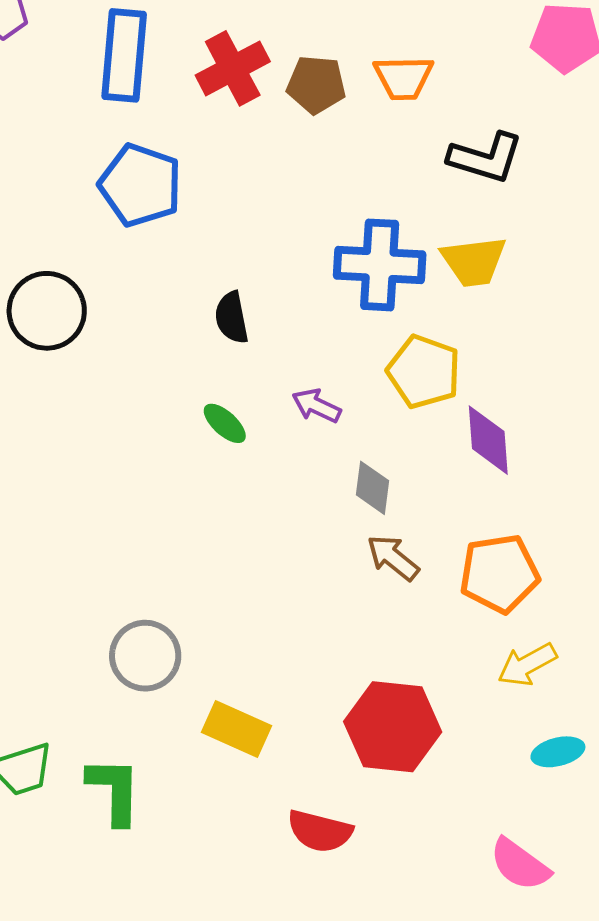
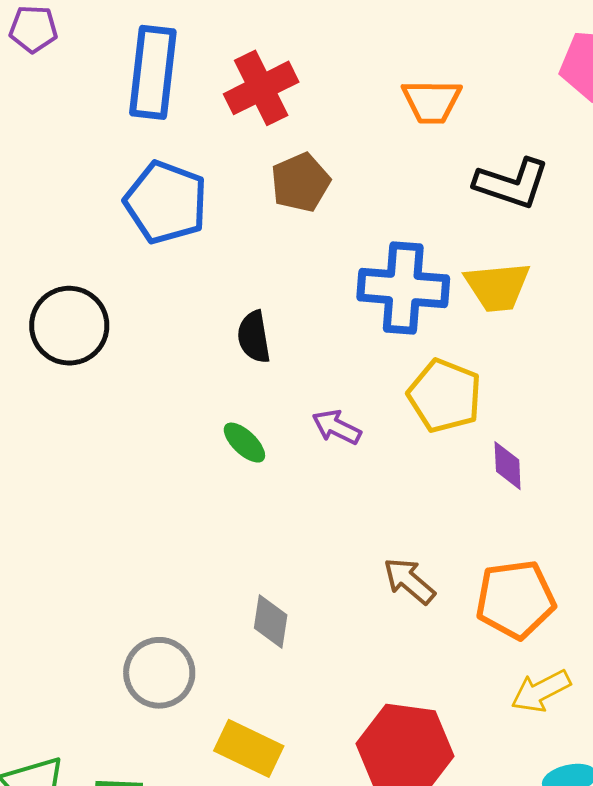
brown pentagon: (316, 85) -> (300, 182), moved, turned -30
purple diamond: (488, 440) -> (508, 466), size x0.7
gray diamond: (372, 488) -> (271, 621), moved

